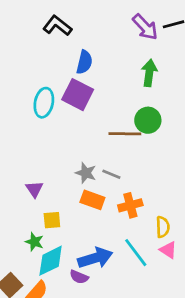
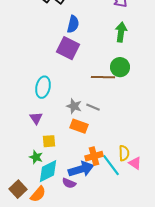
cyan ellipse: (44, 103) -> (43, 87), moved
orange cross: (130, 205) -> (94, 156), moved
yellow semicircle: (163, 227) -> (124, 153), moved

